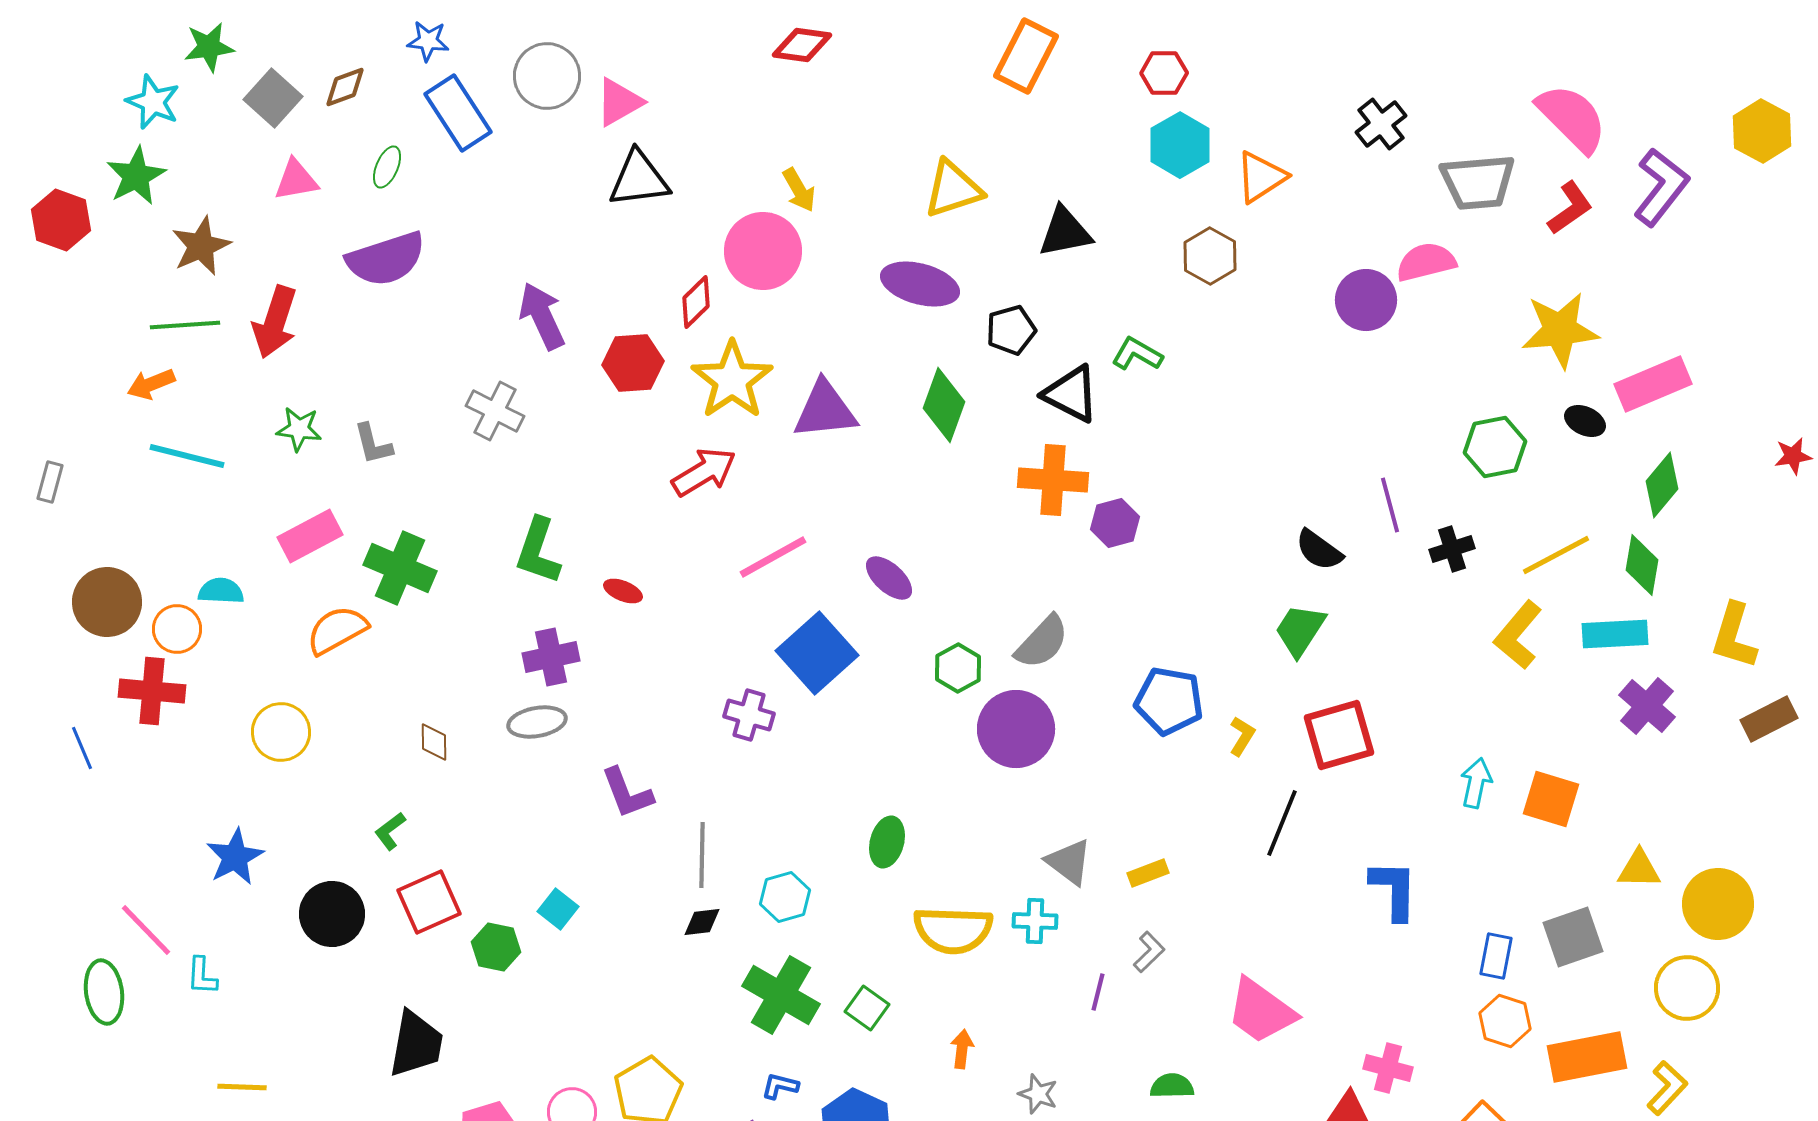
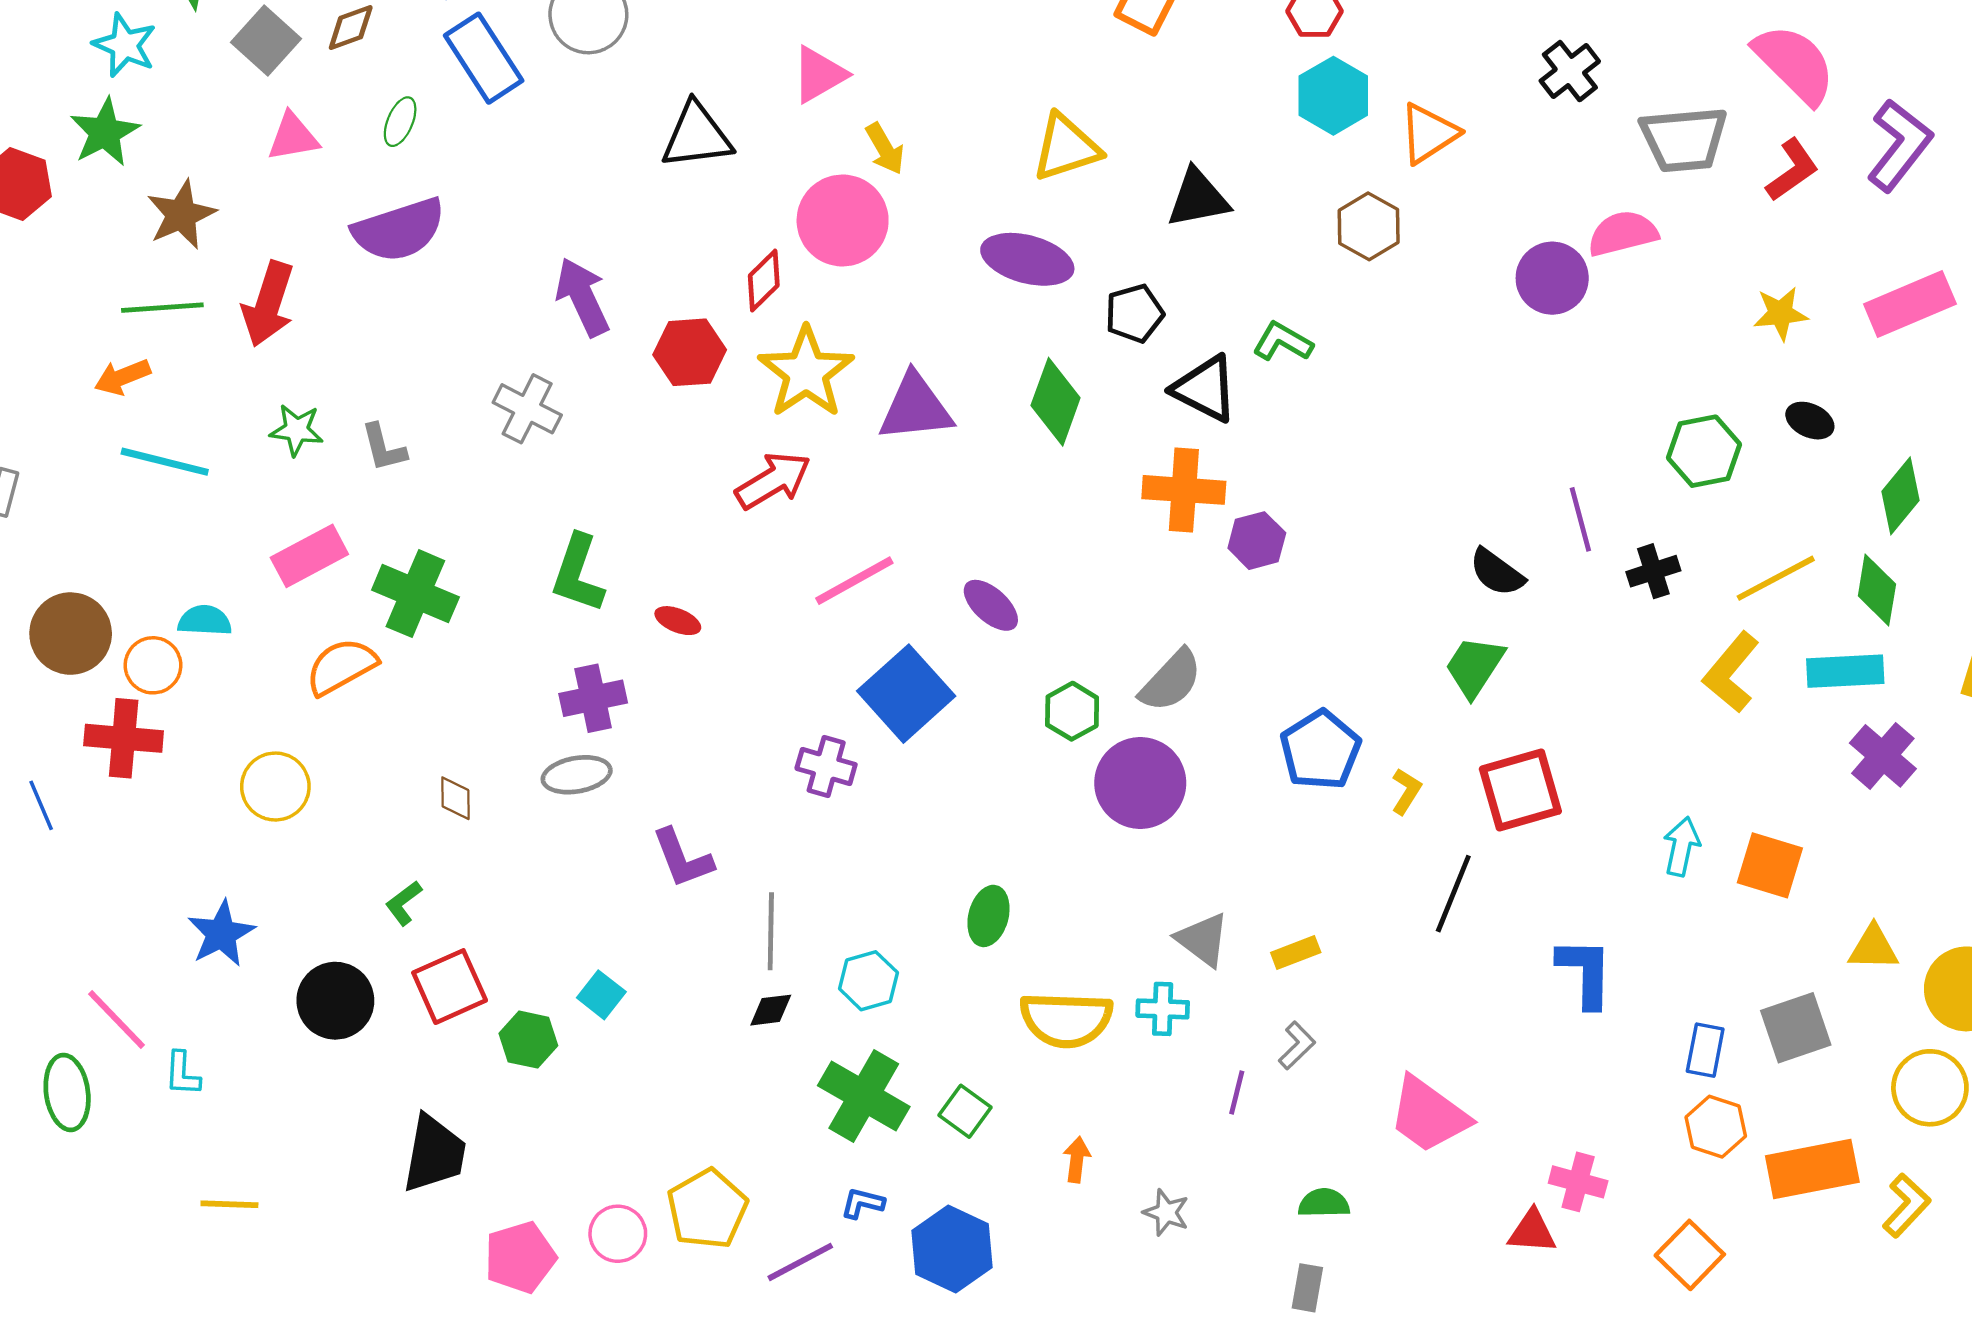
pink triangle: (619, 102) -> (819, 75), moved
yellow star: (1560, 330) -> (1780, 313), size x0.6
pink rectangle: (1653, 384) -> (1910, 304), moved
blue pentagon: (1169, 701) -> (1320, 750), turned 30

